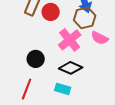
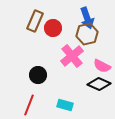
pink semicircle: (100, 38) -> (102, 66), moved
black diamond: (71, 68) -> (99, 84), moved

